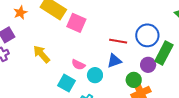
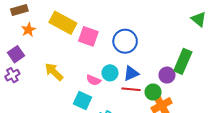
blue circle: (147, 35) -> (125, 41), moved
red line: (118, 41) -> (131, 89), moved
cyan circle: (95, 75) -> (110, 73), moved

